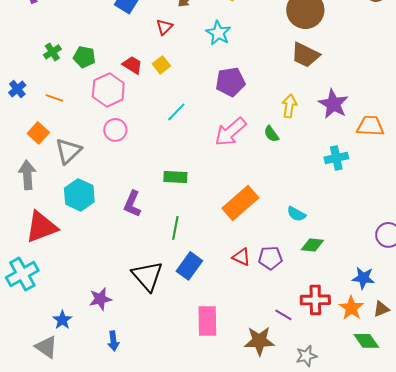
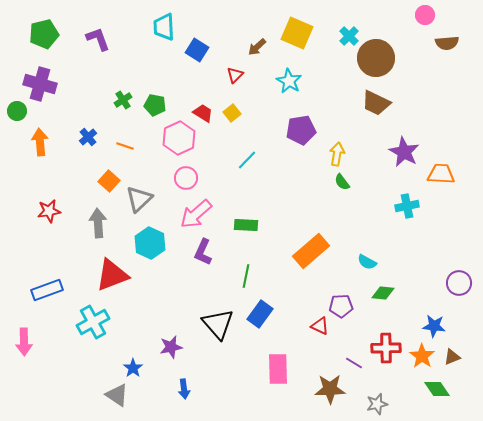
yellow arrow: (289, 106) -> (337, 154), moved
pink arrow: (230, 132) -> (196, 214), moved
red triangle: (241, 257) -> (320, 326), moved

